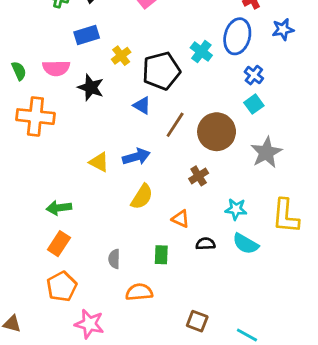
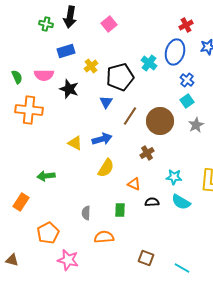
blue triangle: (142, 105) -> (106, 102), turned 32
gray star: (266, 152) -> (196, 125), moved, size x0.7
orange rectangle: (59, 244) -> (21, 202), moved

